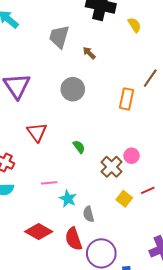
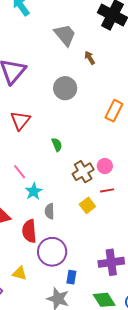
gray trapezoid: (59, 37) -> (65, 35), turned 110
pink line: (49, 183) -> (20, 172), turned 42
red line: (148, 190) -> (107, 190), moved

